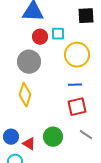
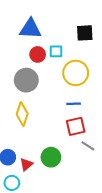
gray line: (86, 135) -> (88, 146), moved
red triangle: (29, 144) -> (26, 164), turned 48

